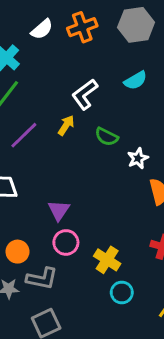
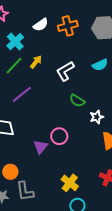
yellow arrow: (66, 125) -> (36, 62), moved
pink circle: (66, 242) -> (59, 136), moved
gray L-shape: (42, 279) -> (25, 191), turned 65

